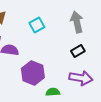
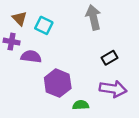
gray arrow: (77, 22) -> (93, 17), moved
cyan square: (37, 25) -> (44, 25), moved, turned -35

